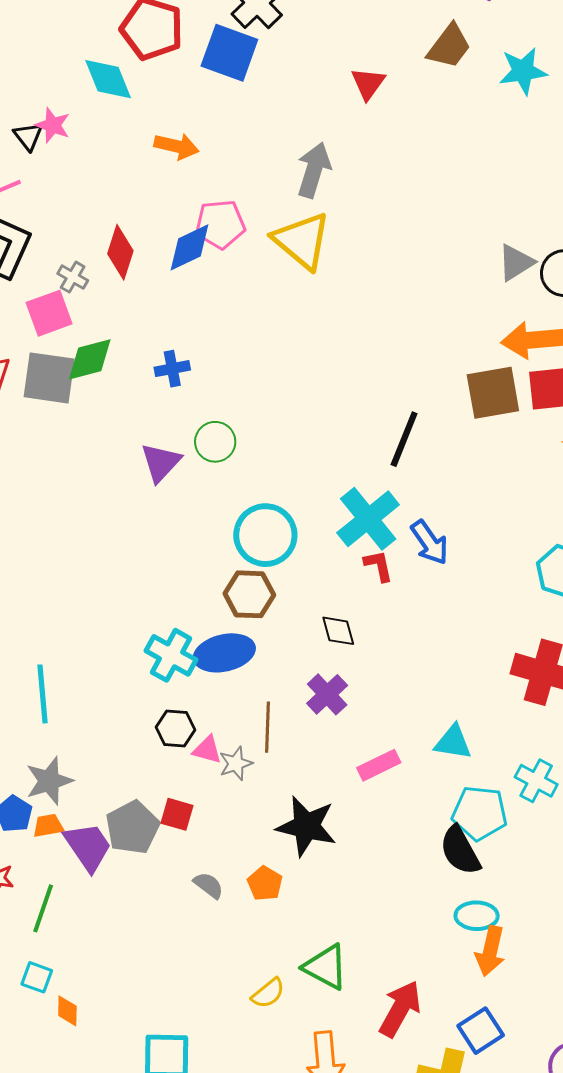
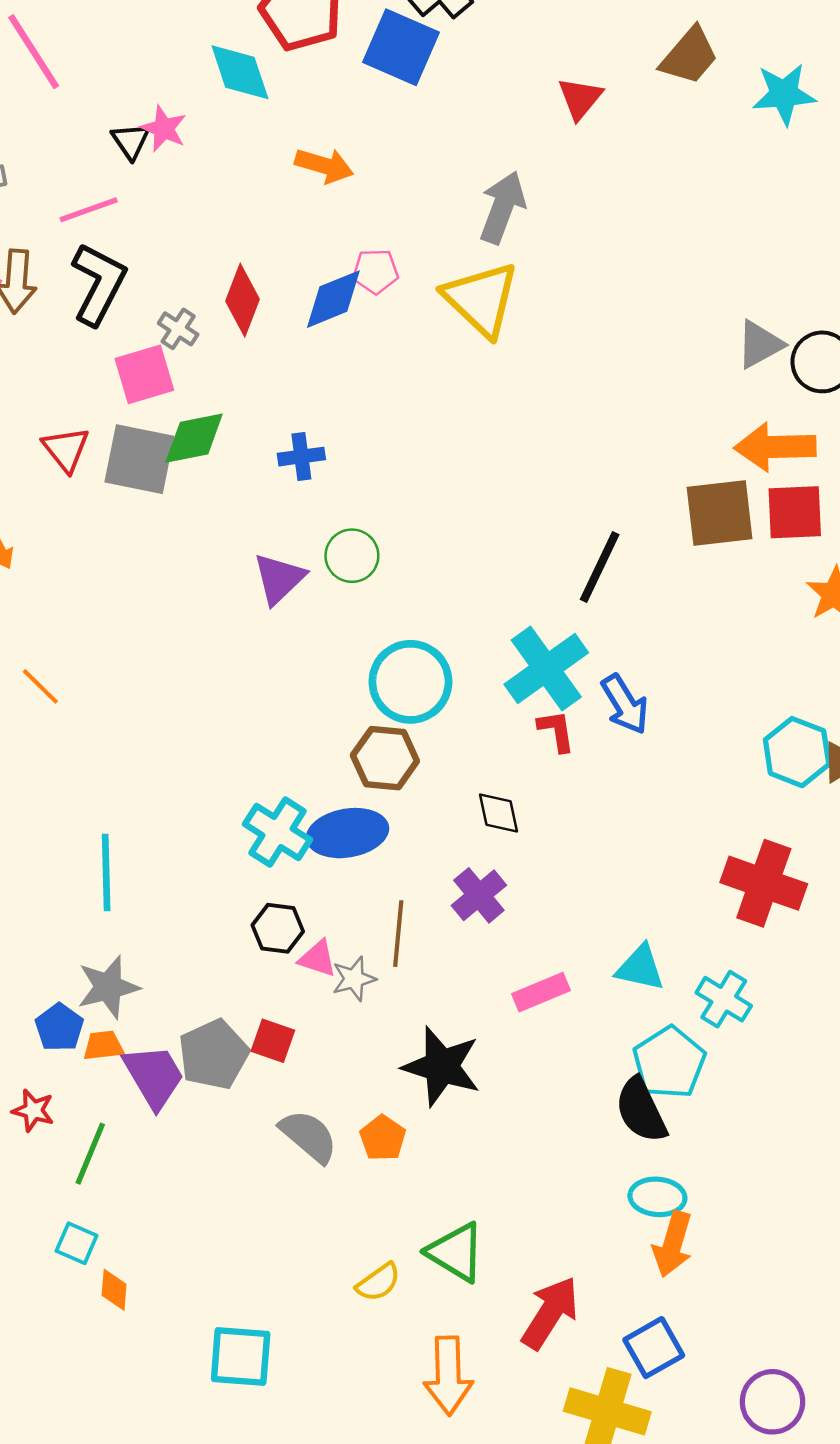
pink pentagon: (220, 224) -> (375, 271), size x0.7
cyan cross: (536, 781) -> (724, 999), moved
cyan pentagon: (480, 813) -> (669, 1063), turned 30
gray semicircle: (208, 885) -> (309, 1136), size x1.5

